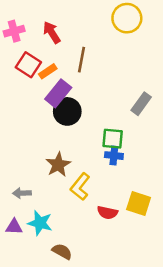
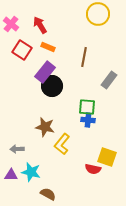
pink cross: (14, 31) -> (11, 24), turned -35
brown line: (82, 60) -> (84, 57), moved
orange rectangle: (48, 71) -> (48, 47), moved, turned 56
brown star: (58, 165) -> (45, 127), turned -30
red semicircle: (107, 213) -> (93, 169), moved

